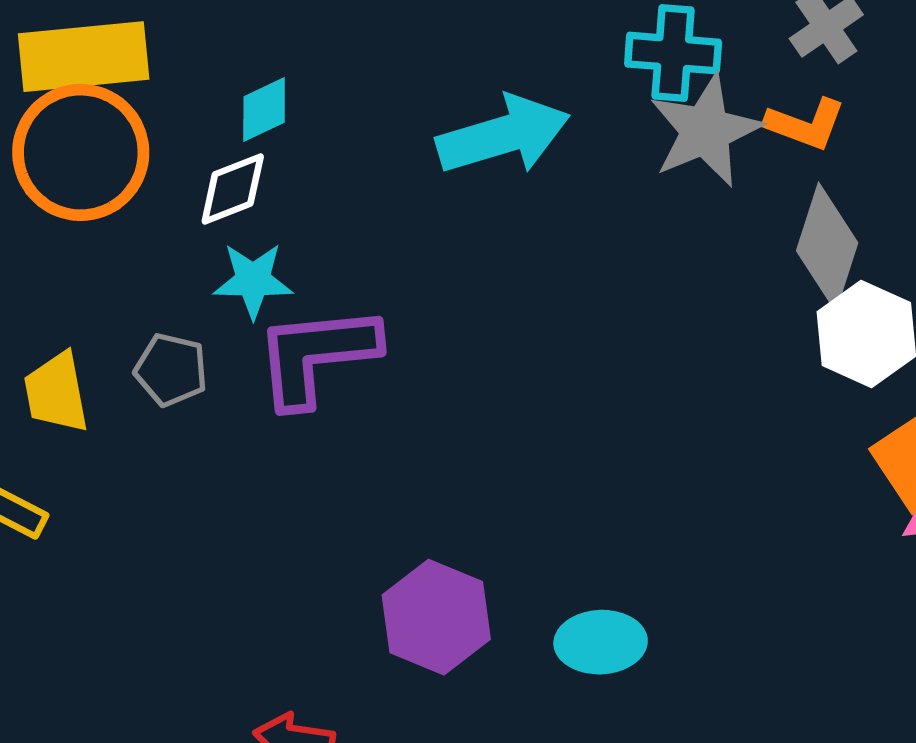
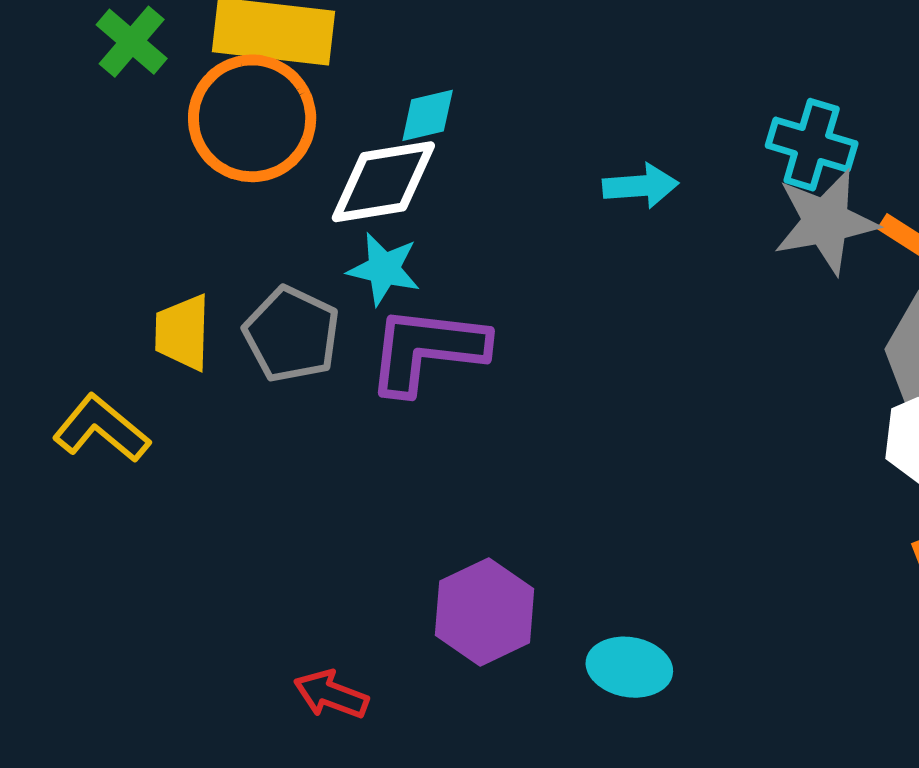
cyan arrow: (503, 135) -> (641, 186), size x0.6
white diamond: (233, 189) -> (383, 182), size x1.5
gray pentagon: (171, 370) -> (292, 334), size x1.4

